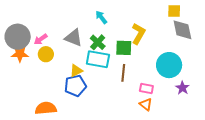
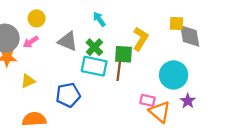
yellow square: (174, 11) -> (176, 24), moved
yellow circle: (46, 54) -> (37, 18), moved
yellow triangle: (76, 71) -> (28, 81), moved
brown line: (123, 73) -> (119, 71), moved
orange triangle: (146, 104) -> (160, 112), moved, size x1.5

